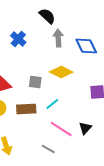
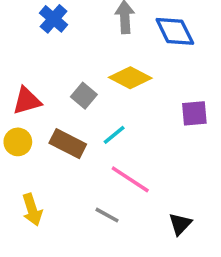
gray square: (35, 82) -> (84, 96), turned 32
brown rectangle: (26, 109) -> (68, 144), turned 30
black triangle: (85, 128) -> (180, 224), moved

